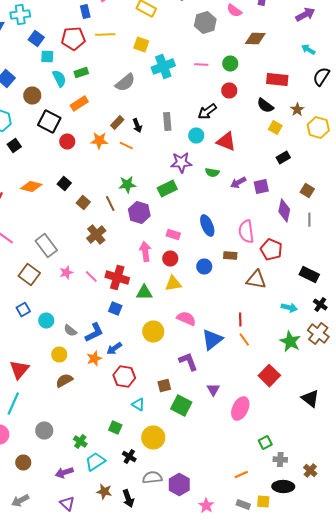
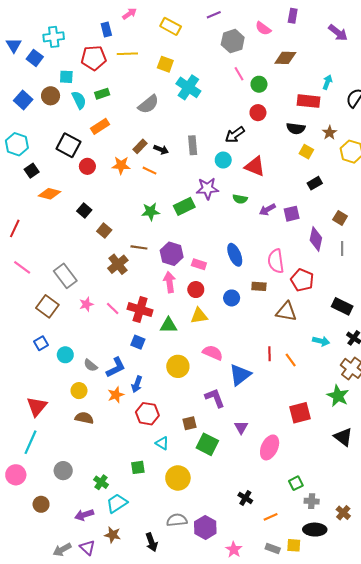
cyan cross: (20, 14) -> (54, 37), moved
purple arrow: (305, 14) -> (338, 33), turned 66
blue square: (36, 38) -> (35, 58), moved
cyan arrow: (308, 50) -> (327, 82), moved, turned 80
pink line: (201, 64) -> (239, 74), moved, turned 56
cyan cross: (163, 66) -> (188, 87), turned -35
brown circle: (32, 96) -> (51, 96), moved
black semicircle: (265, 106) -> (296, 128), turned -30
black arrow: (137, 126) -> (161, 149), turned -48
orange diamond: (31, 186) -> (49, 194), moved
green rectangle: (167, 188) -> (184, 206), moved
brown line: (110, 204) -> (139, 247), moved, turned -56
purple hexagon: (139, 212) -> (172, 254), moved
orange line: (244, 340) -> (291, 360), moved
green star: (290, 342) -> (338, 396), moved
blue arrow: (114, 348) -> (137, 384), turned -35
red square: (269, 376) -> (300, 413), turned 30
brown semicircle: (64, 380) -> (84, 418), turned 42
green square: (115, 428) -> (138, 467), turned -32
black cross: (129, 456) -> (245, 498), moved
brown star: (104, 492) -> (113, 535), moved
gray arrow: (20, 500) -> (62, 550), moved

